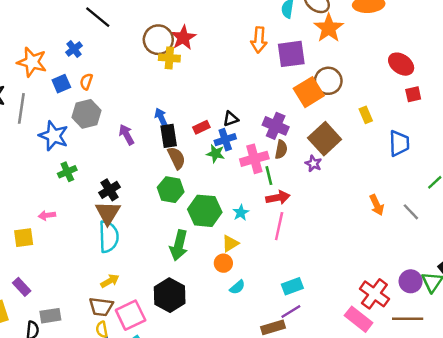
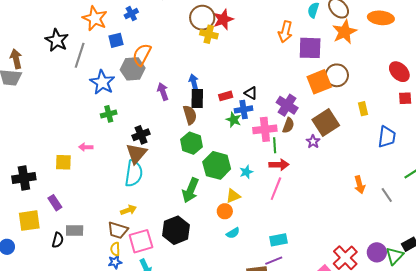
orange semicircle: (86, 82) -> (142, 55), moved, size x1.6
black triangle: (231, 119) -> (251, 93), turned 40
brown semicircle: (176, 158) -> (190, 115), moved

